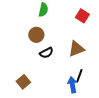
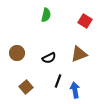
brown circle: (36, 35) -> (17, 53), moved
black line: (79, 76) -> (58, 81), moved

